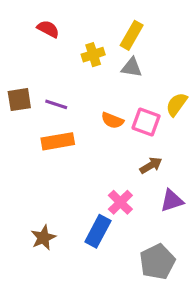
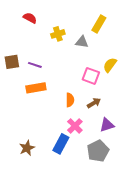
yellow rectangle: (132, 35) -> (99, 24), moved
orange semicircle: (112, 120) -> (70, 100), moved, turned -112
gray pentagon: (157, 262) -> (98, 151), moved

